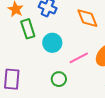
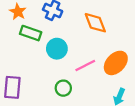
green rectangle: (28, 29) -> (31, 33), turned -54

